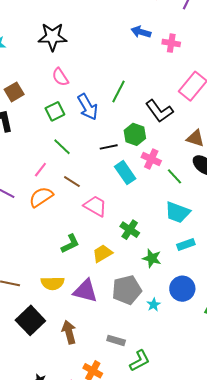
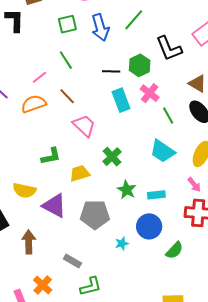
cyan rectangle: (186, 244) -> (156, 195), moved
cyan star: (154, 305) -> (122, 244), moved

